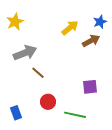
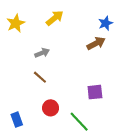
yellow arrow: (70, 28) -> (55, 18), moved
gray arrow: (25, 53) -> (42, 53), moved, size x0.6
green line: (75, 115) -> (79, 122), turned 35

